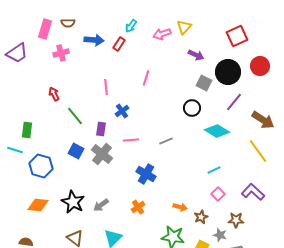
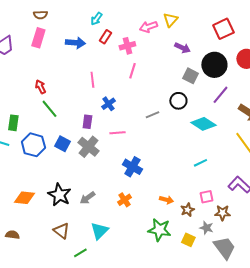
brown semicircle: (68, 23) -> (40, 15), moved
cyan arrow: (131, 26) -> (96, 19), moved
pink rectangle: (45, 29) -> (38, 38), moved
blue arrow: (94, 40) -> (75, 43), moved
pink cross: (61, 53) -> (127, 46), moved
green line: (75, 116) -> (49, 109), moved
gray line: (166, 141) -> (152, 115), moved
blue hexagon: (41, 166) -> (33, 145), moved
pink square: (218, 194) -> (206, 197), moved, turned 32

